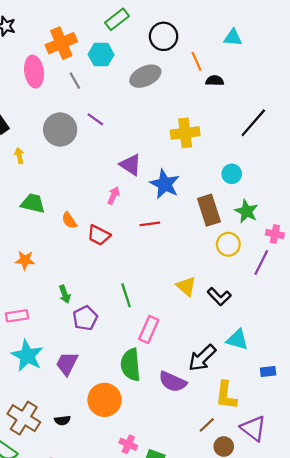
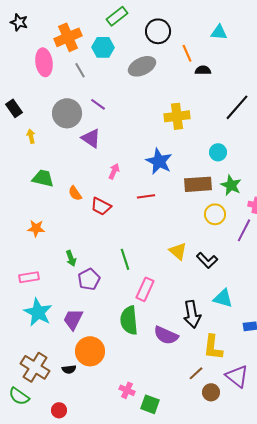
purple triangle: (131, 165) -> (91, 138), moved
brown rectangle: (209, 210) -> (198, 184), turned -76
black arrow: (202, 358) -> (192, 314), turned -56
orange circle: (104, 400) -> (90, 351), moved

